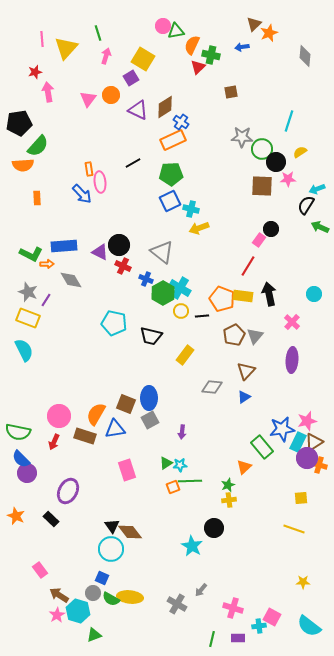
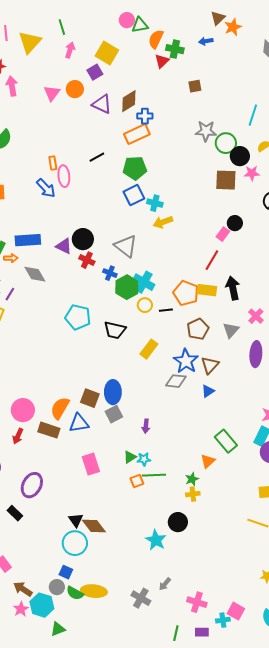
blue cross: (181, 122) -> (145, 116), turned -35
gray triangle: (255, 336) -> (231, 330), moved
blue star: (282, 429) -> (186, 361), moved, turned -30

